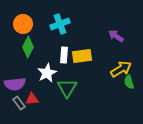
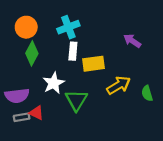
white rectangle: (64, 55) -> (73, 51), moved
yellow arrow: (121, 69) -> (119, 85), moved
red triangle: (32, 99) -> (36, 113), turned 32
gray rectangle: (19, 103) -> (22, 117), turned -64

